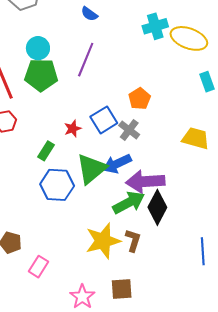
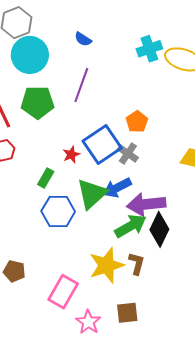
cyan circle: (38, 48) -> (30, 55), moved, size x1.6
blue square: (104, 120) -> (102, 145), size x1.4
pink rectangle: (38, 267) -> (63, 292), moved, size x1.5

